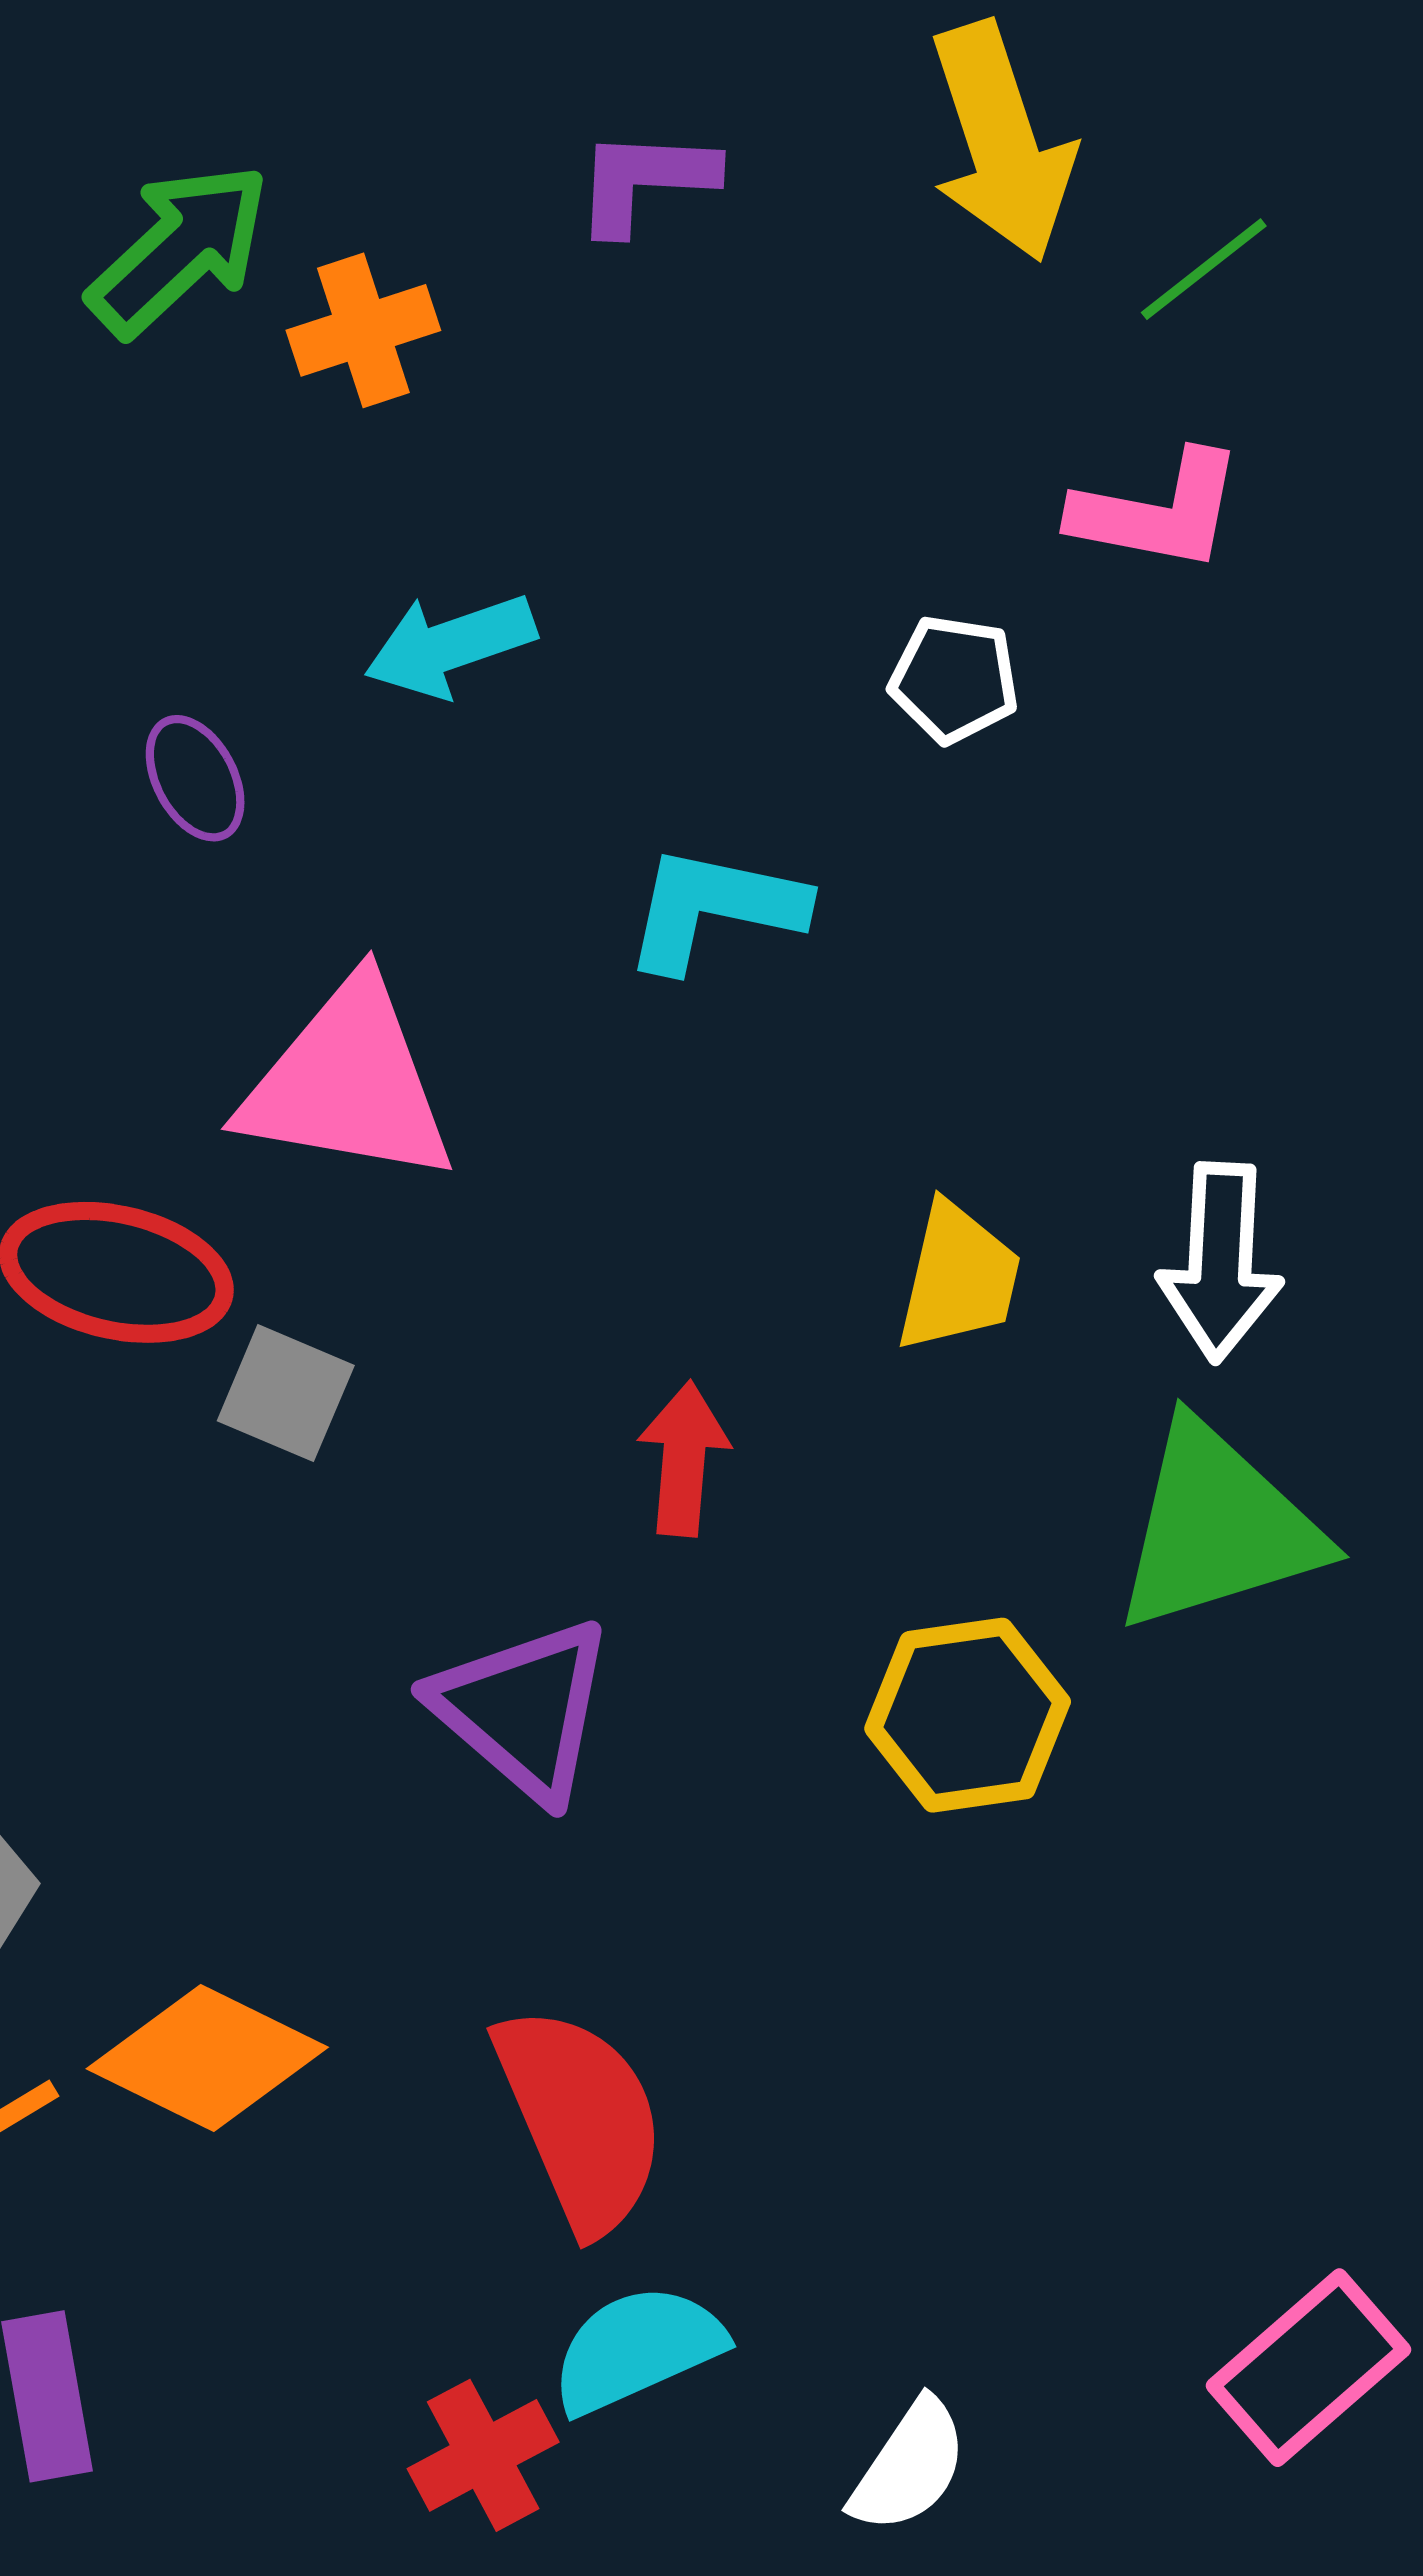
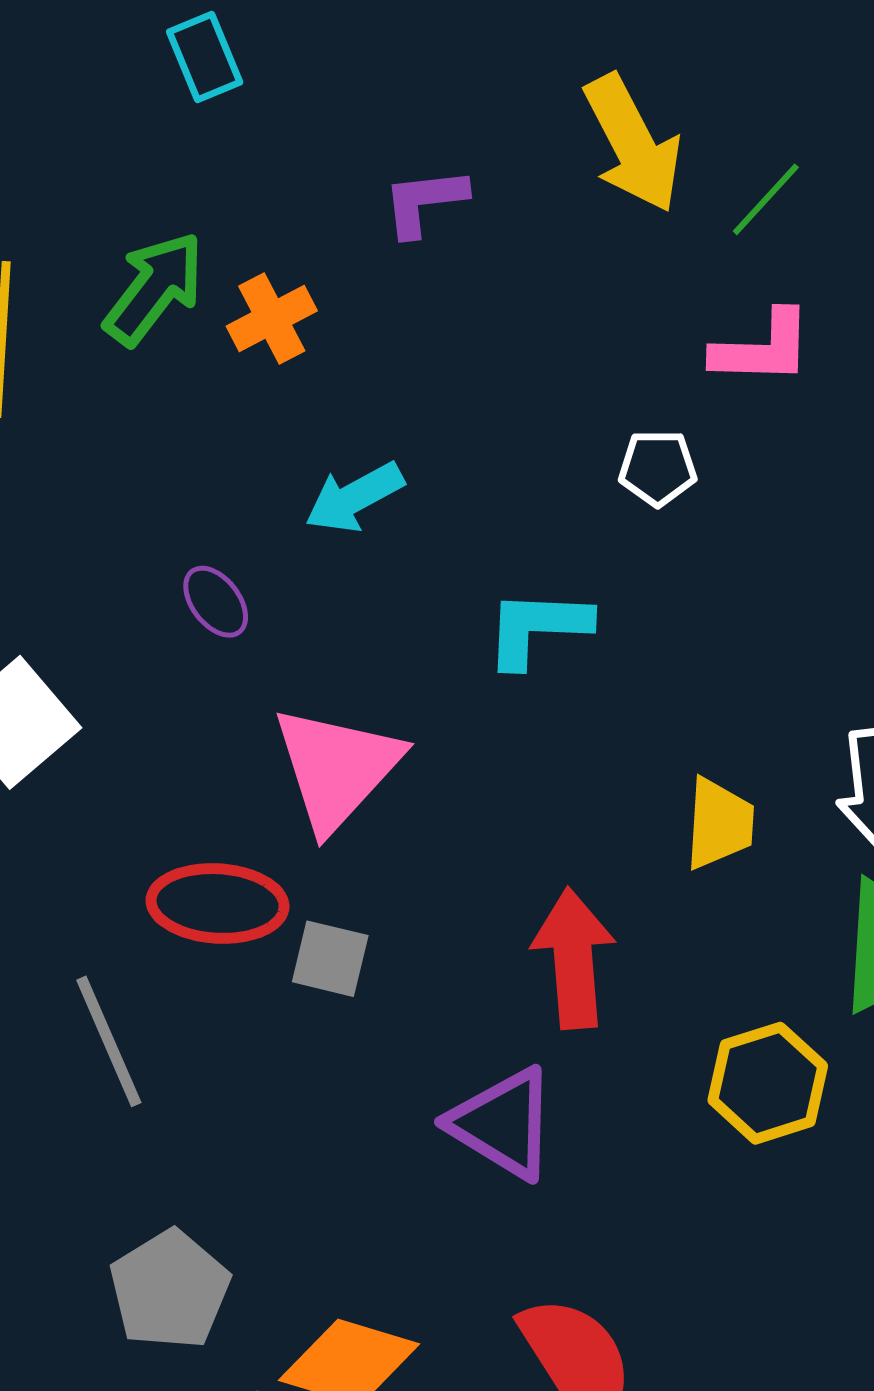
pink triangle: (348, 1083) -> (337, 768), turned -48
red arrow: (684, 1459) -> (573, 958), size x1.5

